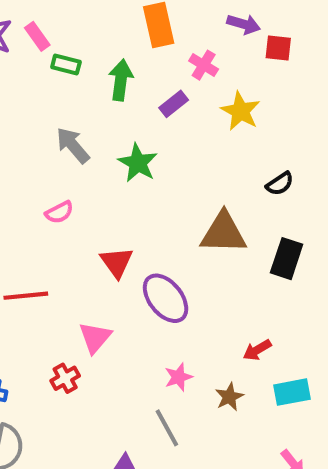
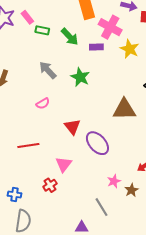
pink cross: (204, 65) -> (110, 27), size x1.6
green arrow: (121, 80) -> (70, 37), turned 132
purple rectangle: (174, 104) -> (96, 47), turned 40
pink star: (178, 377) -> (114, 181), moved

